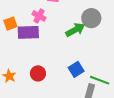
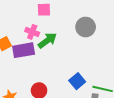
green arrow: (75, 30) -> (47, 41), moved

